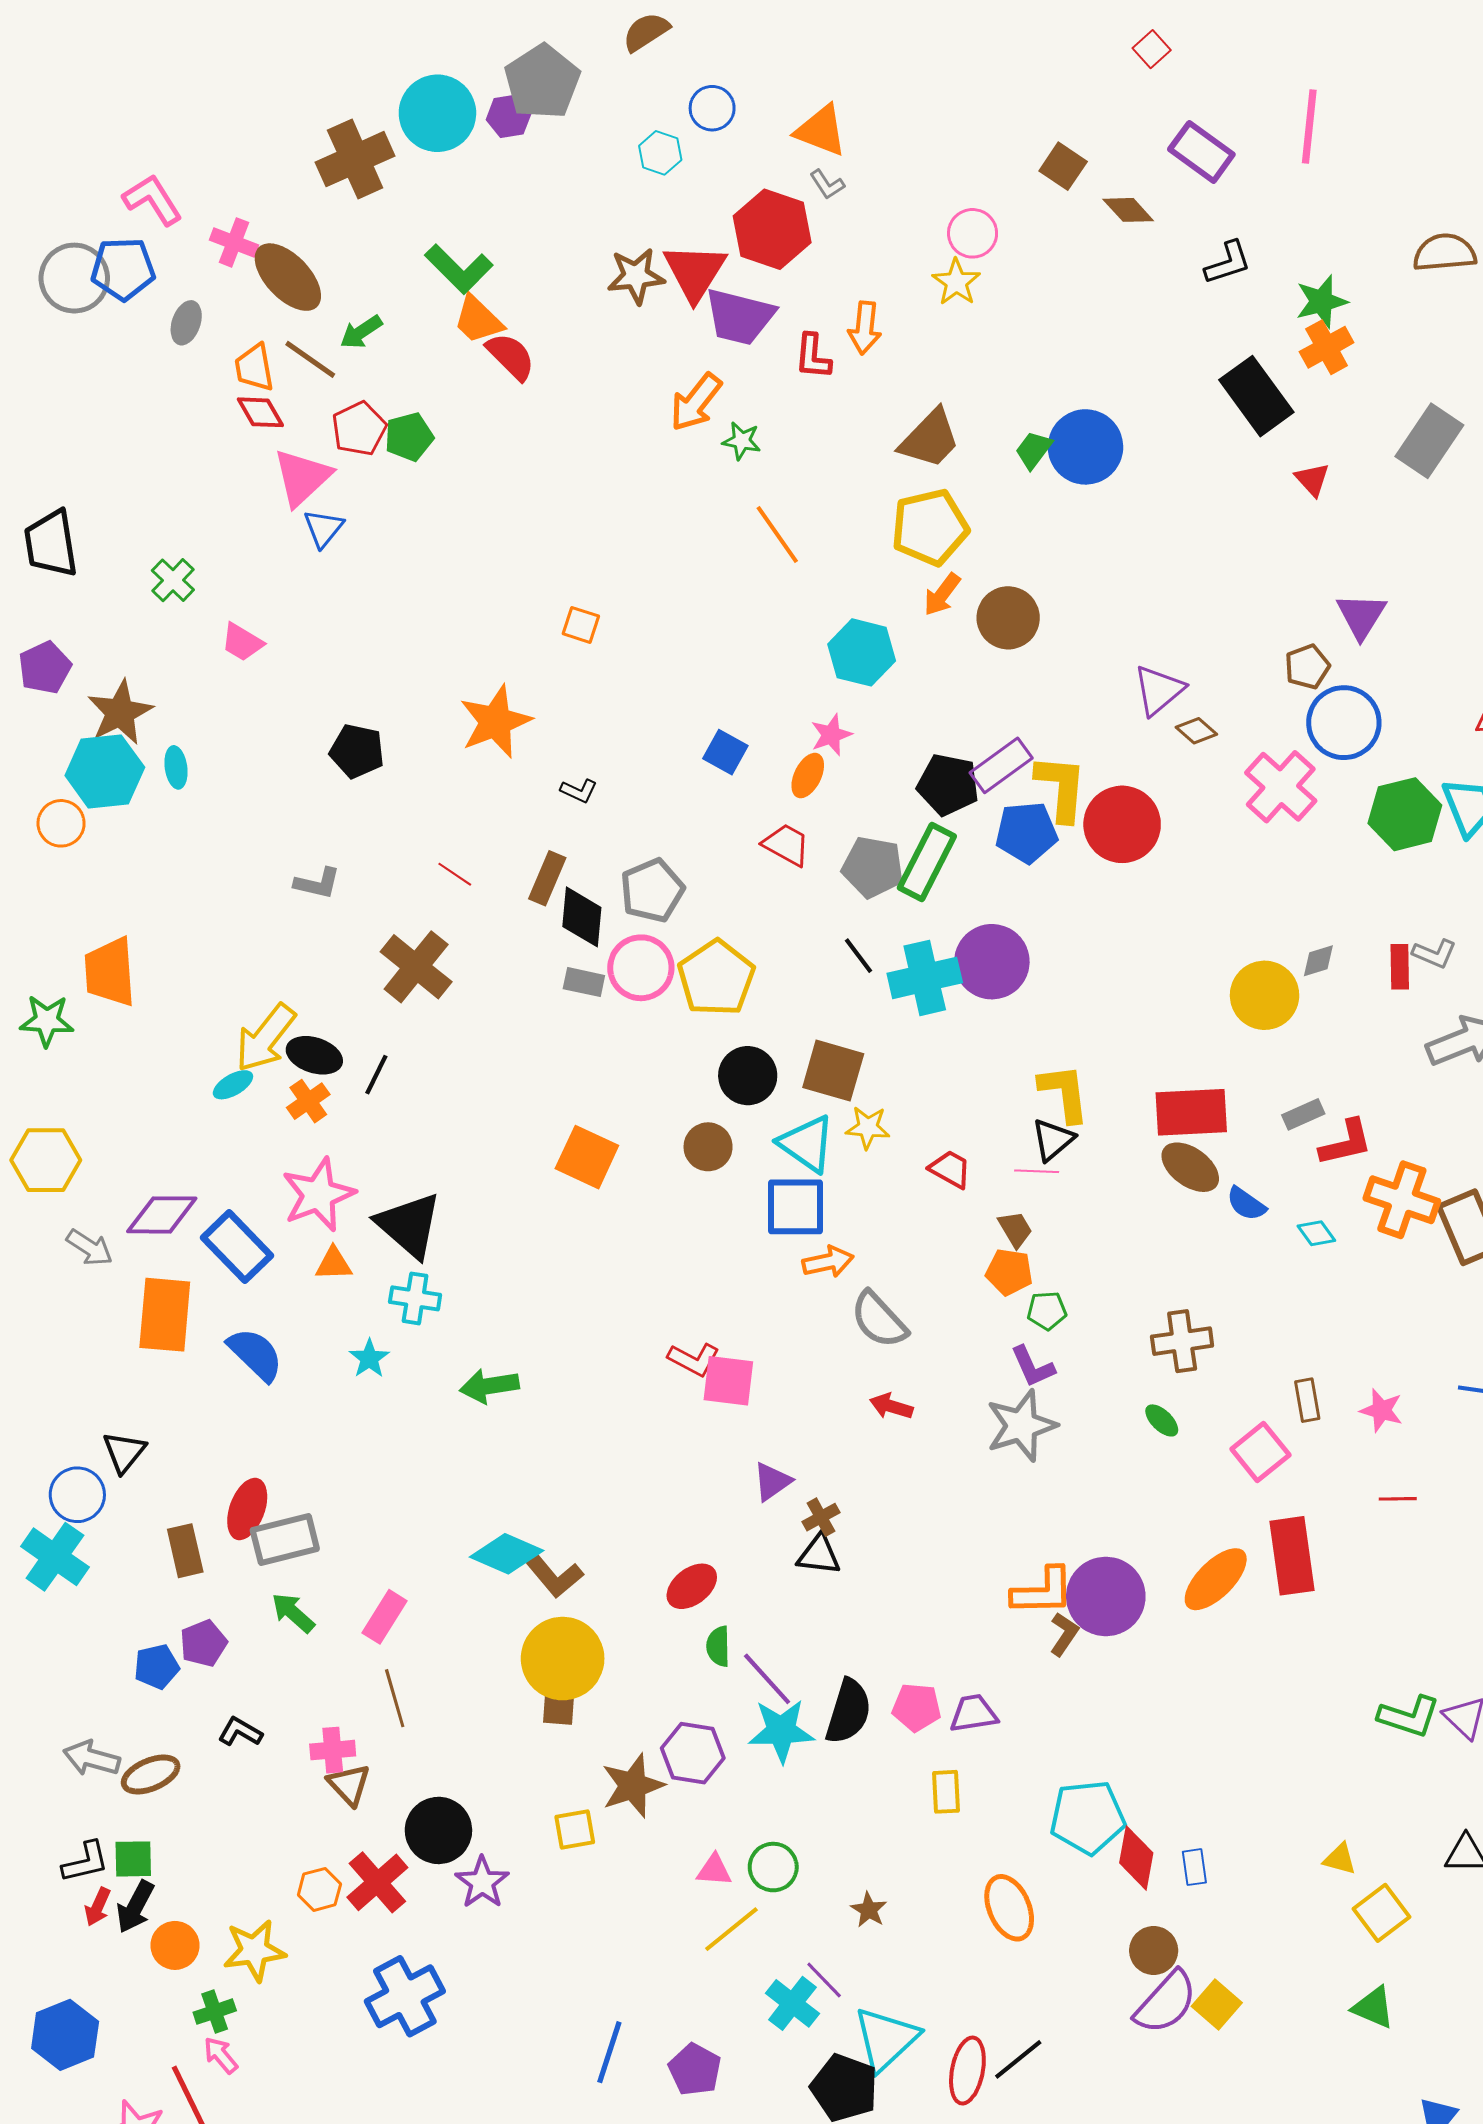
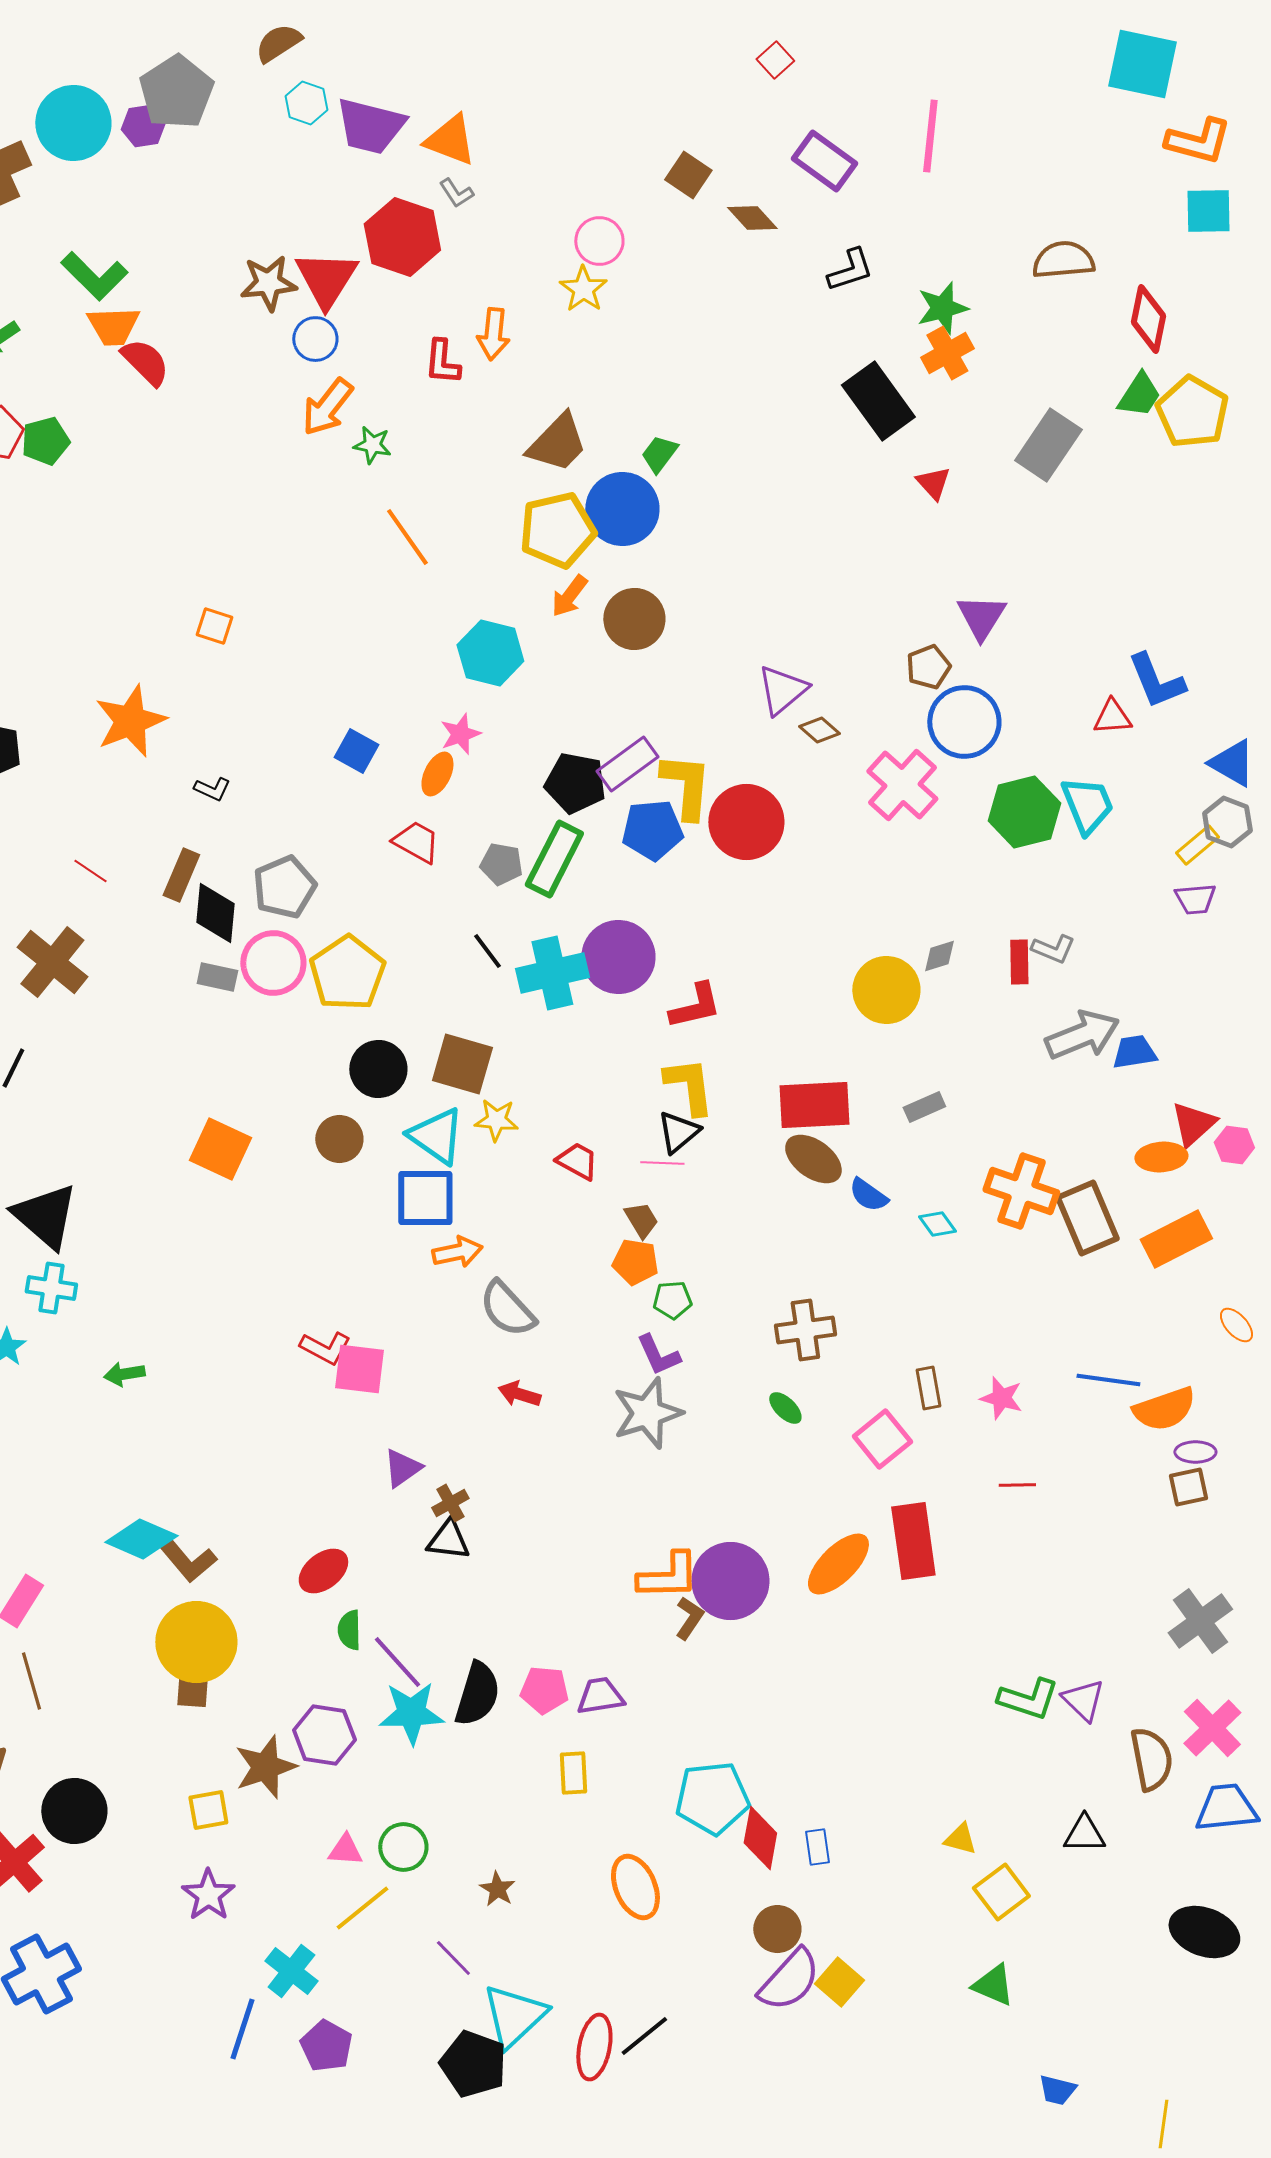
blue circle: (712, 108) -> (315, 339), moved
cyan hexagon: (660, 153) -> (306, 103), moved
purple trapezoid: (740, 317) -> (370, 126), moved
orange trapezoid: (478, 320) -> (113, 326), turned -46
blue circle: (1085, 447) -> (622, 509), moved
gray pentagon: (873, 867) -> (501, 864), size x0.7
red L-shape: (1346, 1143) -> (695, 1006), moved
green arrow: (489, 1386) -> (124, 1374), size x0.7
purple star: (482, 1882) -> (208, 1895), moved
cyan cross: (792, 2003) -> (291, 1971), moved

